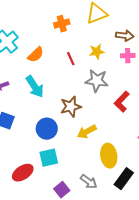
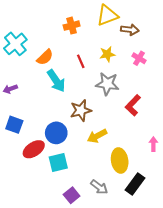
brown arrow: (125, 36) -> (130, 30), moved
pink cross: (128, 56) -> (139, 58), turned 32
cyan arrow: (35, 87) -> (56, 81), moved
red ellipse: (23, 173) -> (34, 149), moved

